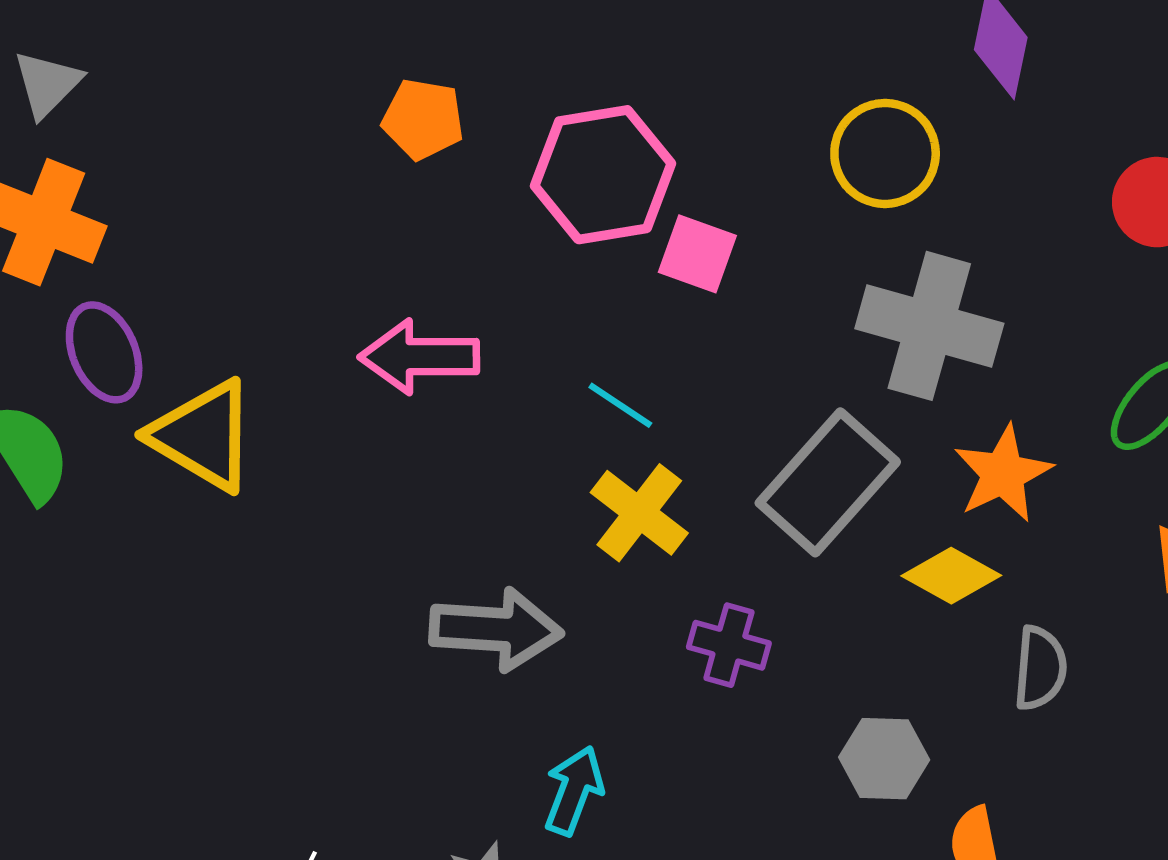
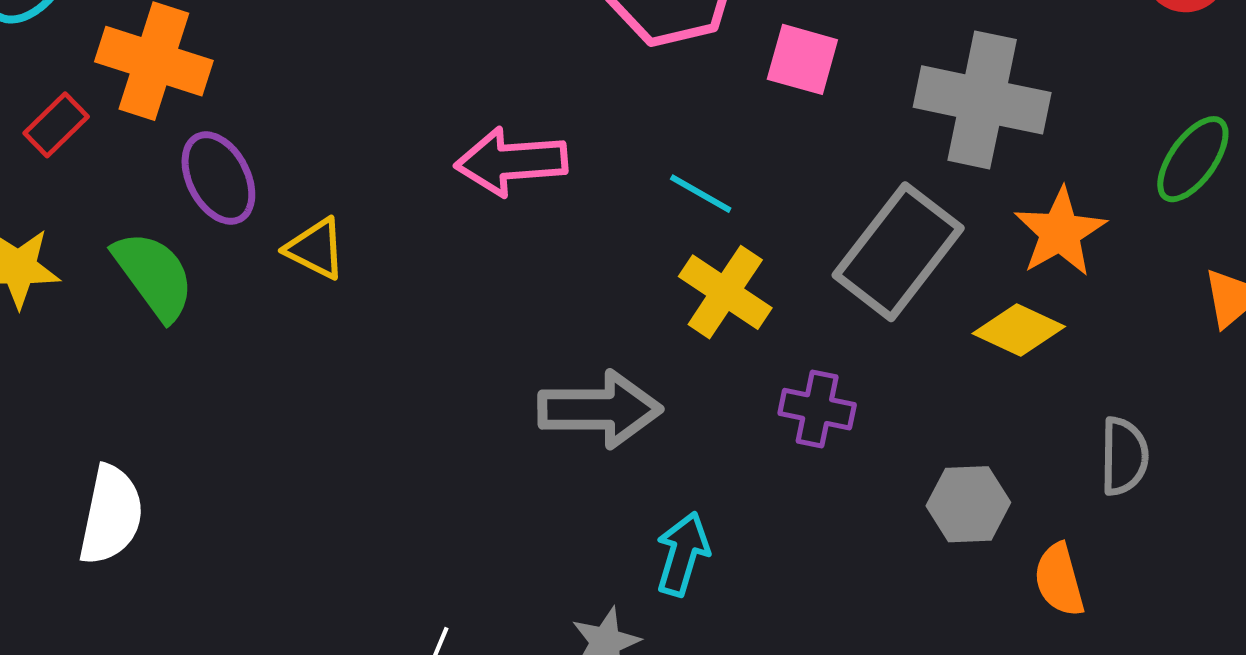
pink square: (697, 254) -> (802, 59), moved
yellow triangle: (203, 436) -> (316, 249), size x0.6
gray semicircle: (1040, 668) -> (1124, 456), moved

